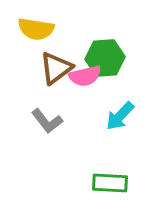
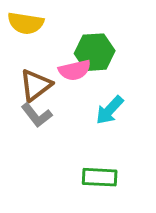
brown triangle: (56, 68) -> (36, 85), moved

